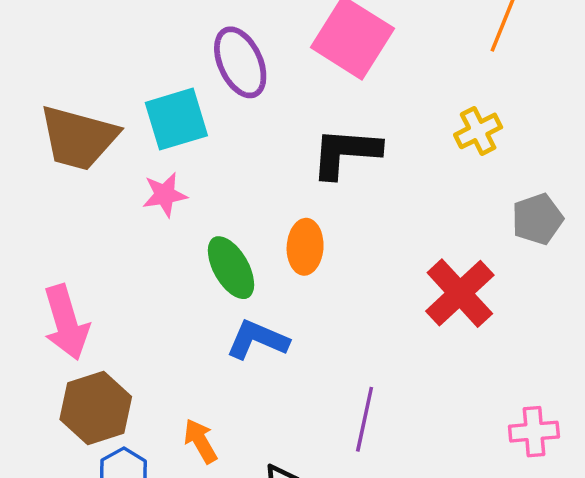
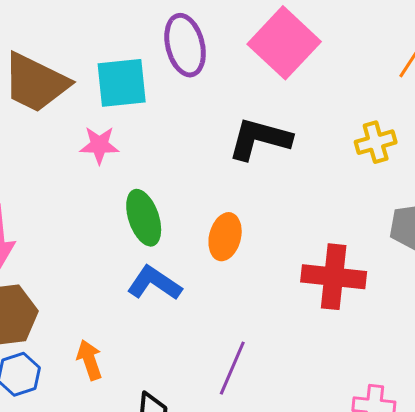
orange ellipse: (305, 247) -> (225, 237), moved
red cross: (460, 293) -> (334, 277), turned 38

